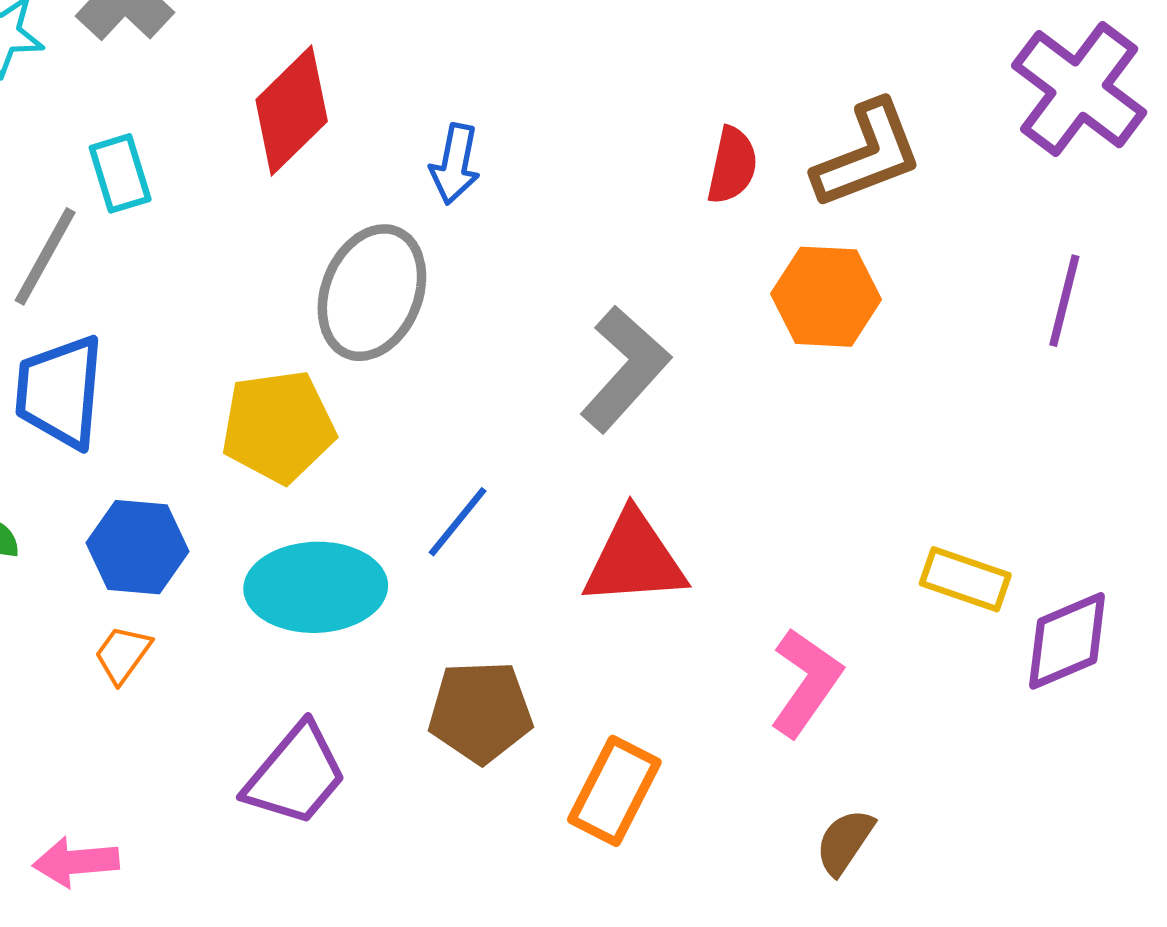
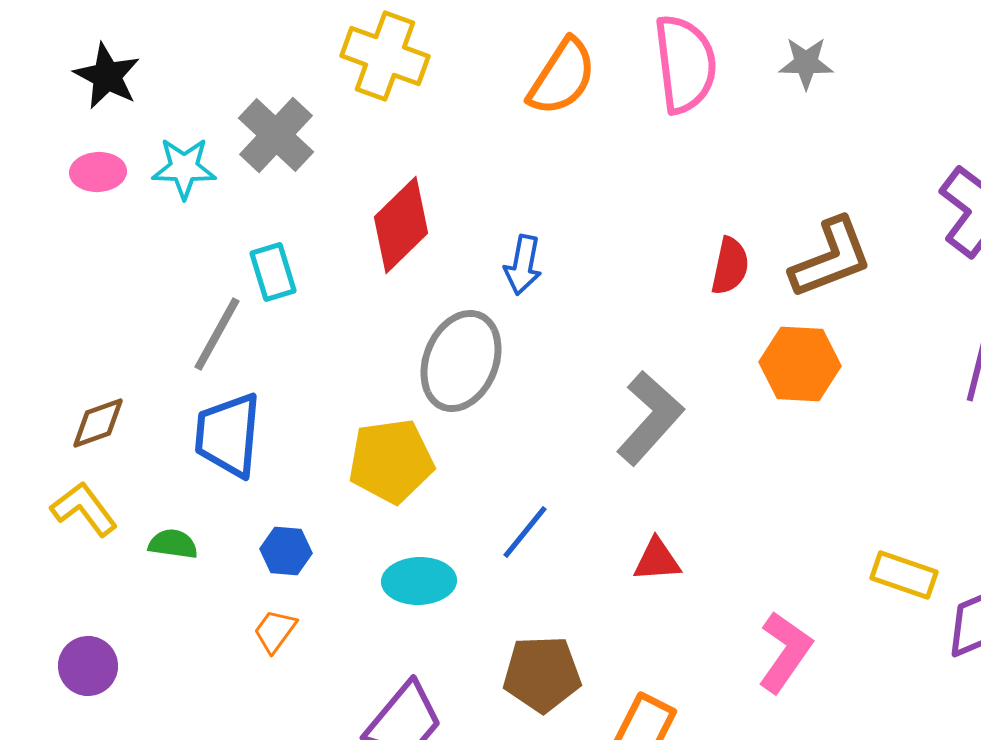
blue hexagon: (138, 547) -> (286, 551), size x0.7
red triangle: (634, 559) -> (657, 560), size x0.6
cyan ellipse: (316, 587) -> (419, 581), size x0.7

